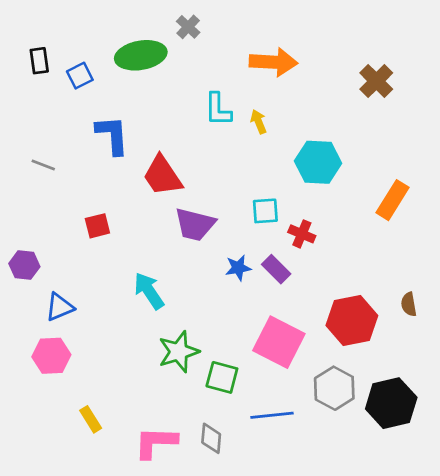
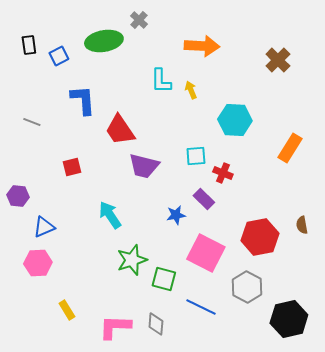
blue star: (238, 268) -> (176, 215), moved
black hexagon: (391, 403) -> (289, 319), moved
blue line: (272, 415) -> (201, 307), turned 32

